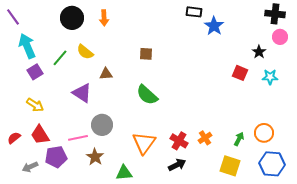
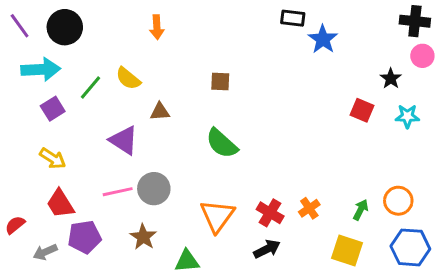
black circle: (72, 18) -> (65, 27), moved
cyan arrow: (27, 46) -> (41, 69), turned 110
red semicircle: (14, 138) -> (15, 225), moved
pink line: (78, 138) -> (118, 192), moved

